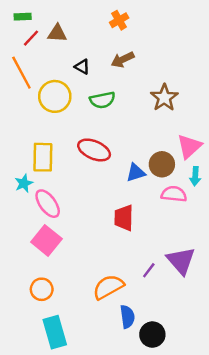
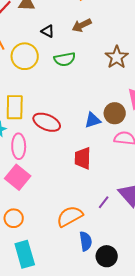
red ellipse: (94, 150) -> (47, 122), moved
pink ellipse: (48, 204) -> (19, 146), turned 35

